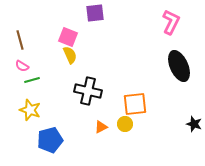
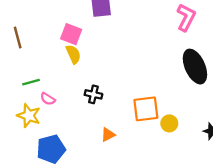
pink semicircle: (22, 66) -> (48, 99), moved
black cross: (88, 91) -> (93, 94), size x0.6
yellow circle: (125, 124) -> (169, 123), moved

